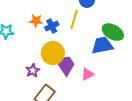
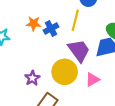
yellow circle: (53, 53) -> (65, 72), moved
purple trapezoid: (65, 65) -> (79, 51), moved

